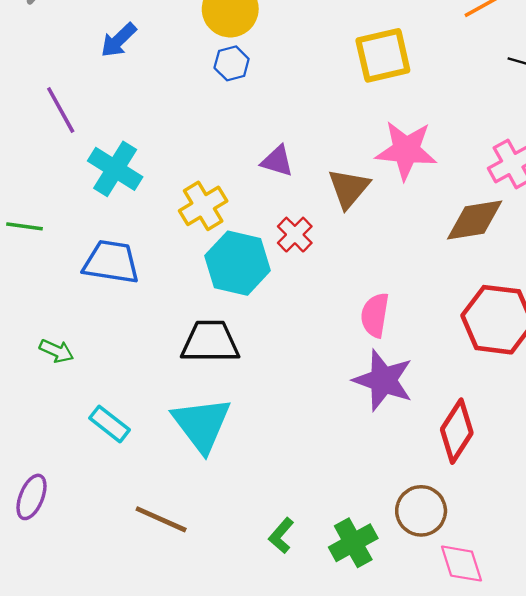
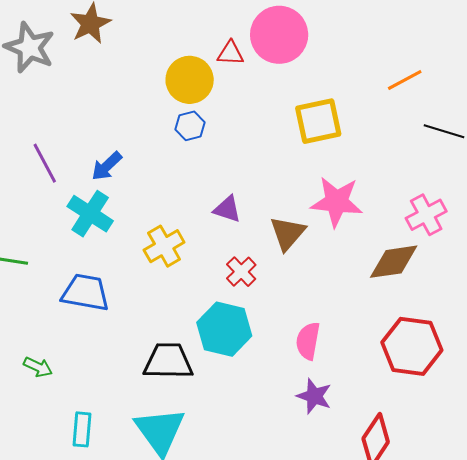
blue arrow: (119, 40) -> (107, 166), moved
cyan hexagon: (238, 263) -> (224, 329), moved
purple star: (383, 380) -> (314, 396), size x0.7
cyan rectangle: (110, 424) -> (82, 429), turned 56

